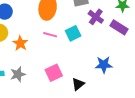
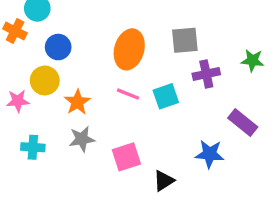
purple cross: (96, 17) -> (206, 74), turned 35
purple rectangle: (119, 27) -> (243, 123), moved
gray star: (18, 74) -> (82, 139), moved

